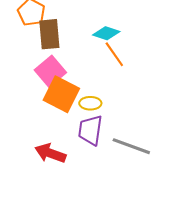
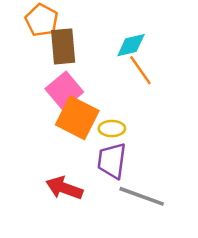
cyan diamond: (106, 33) -> (131, 45), turned -32
gray line: (131, 146) -> (142, 196), moved

